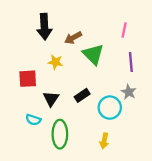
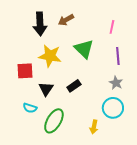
brown arrow: (73, 38) -> (66, 20), moved
yellow star: (55, 62) -> (50, 56), size x1.6
cyan circle: (110, 108) -> (113, 108), moved
green ellipse: (60, 134) -> (54, 121), turned 30

